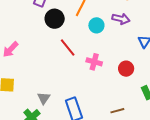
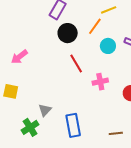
pink cross: (94, 62) -> (100, 82), turned -35

